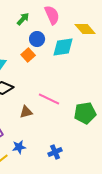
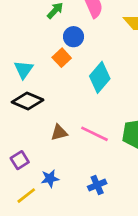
cyan diamond: (63, 47) -> (100, 77), moved, turned -40
pink line: (49, 99) -> (95, 134), moved

